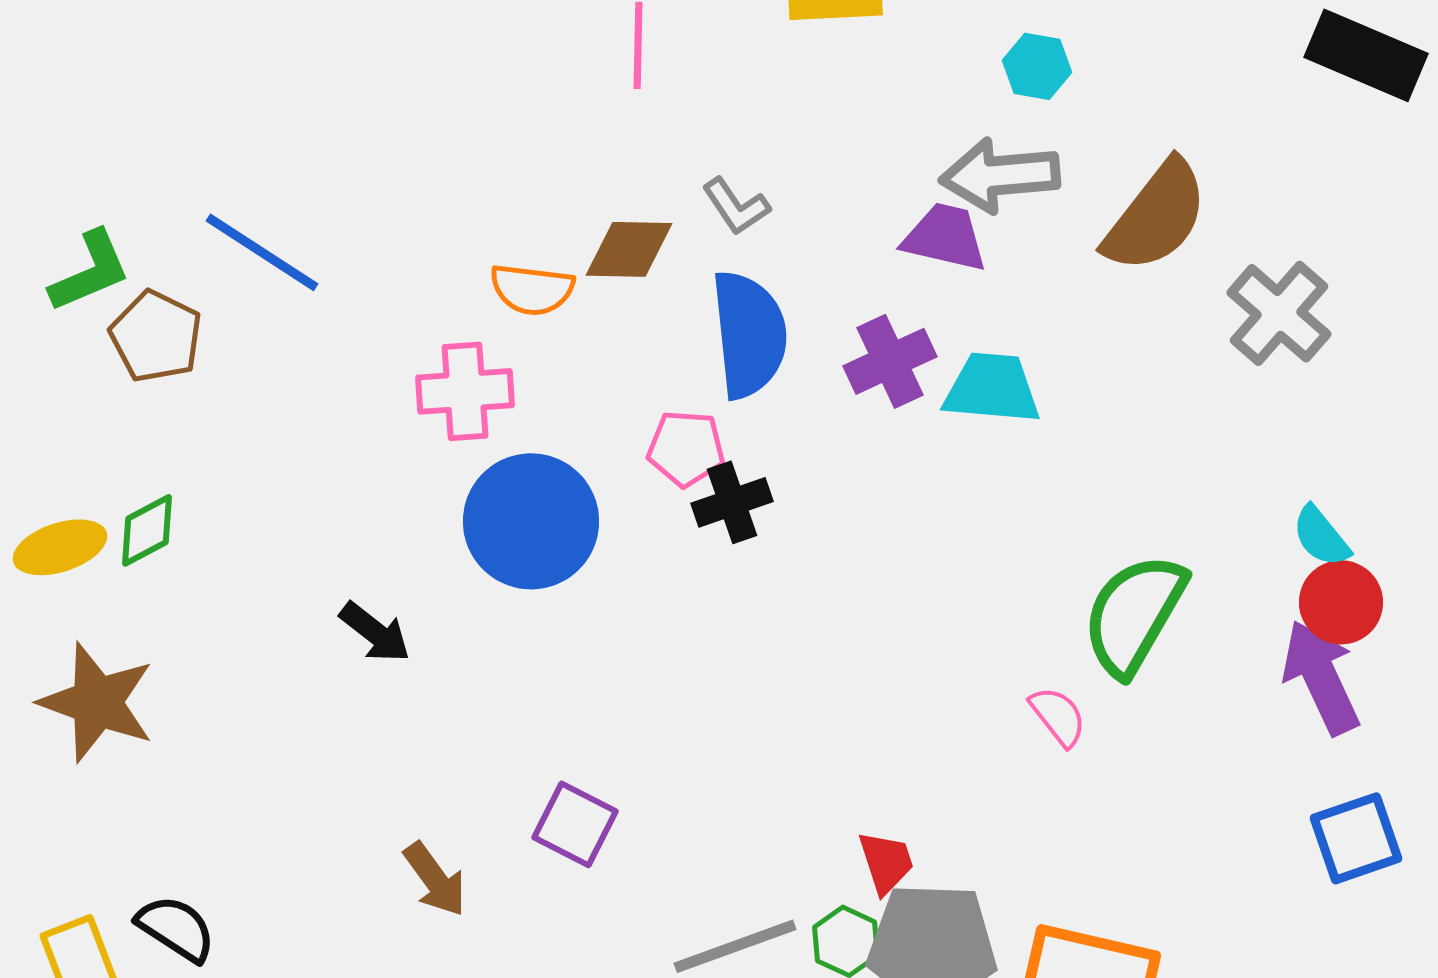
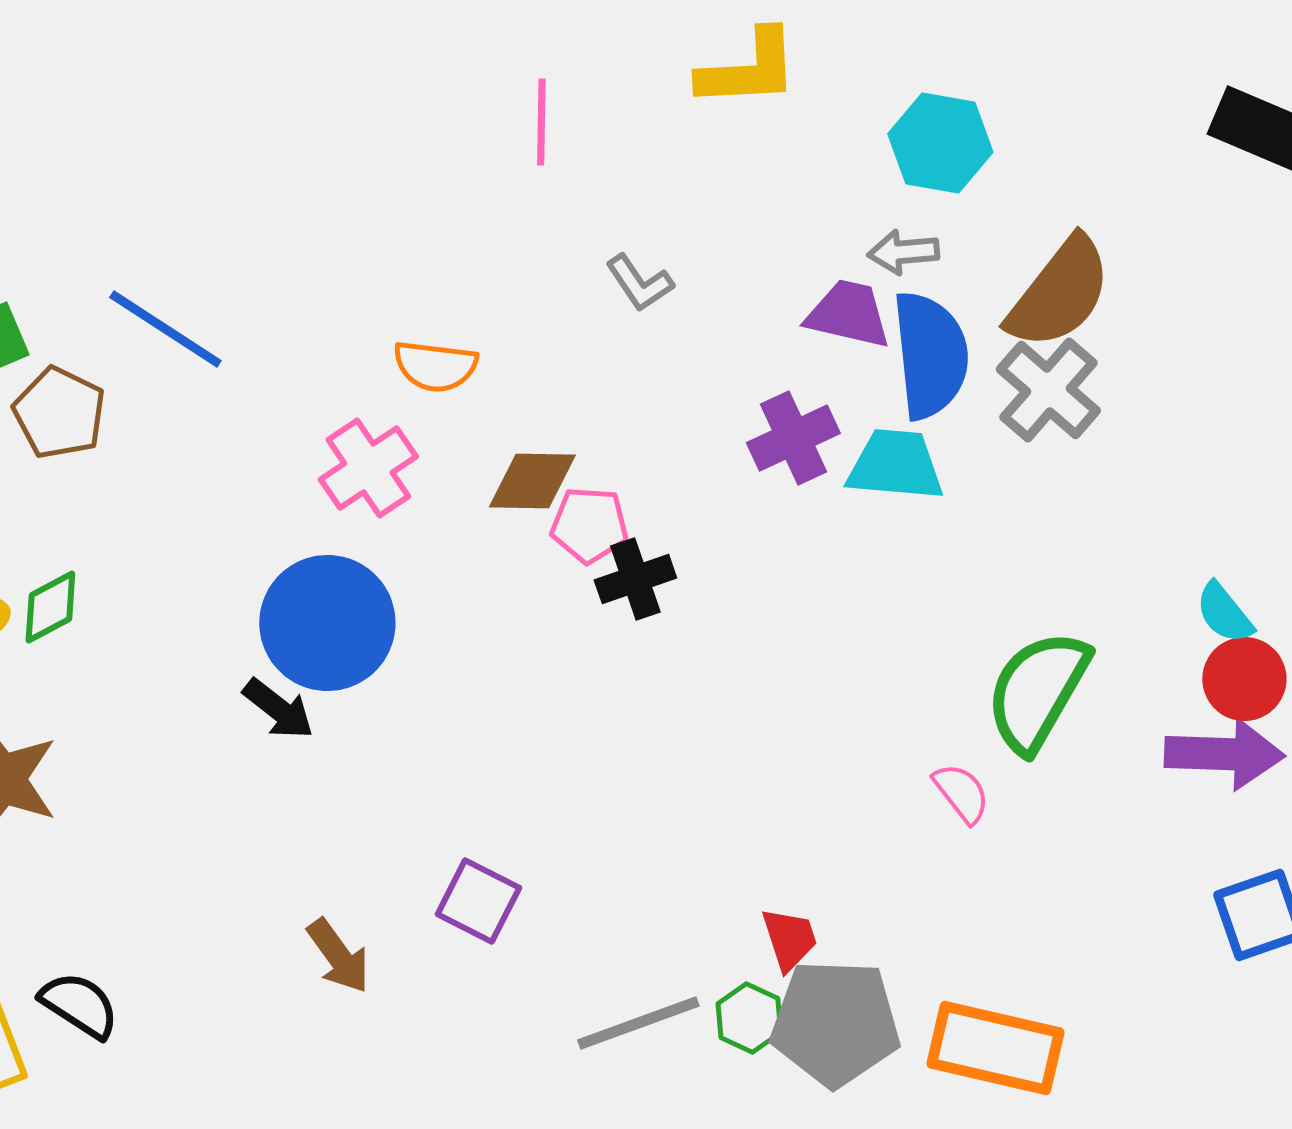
cyan hexagon: (1037, 66) -> (940, 143), size x1.5
gray arrow: (1000, 175) -> (903, 252), size x0.6
brown diamond: (629, 249) -> (532, 481), moved
gray cross: (1279, 313) -> (1048, 390), moved
blue semicircle: (749, 334) -> (930, 355), moved
pink cross: (465, 391) -> (368, 468), turned -30
blue circle: (531, 521) -> (327, 623), moved
purple arrow: (1321, 677) -> (1224, 754), turned 117

